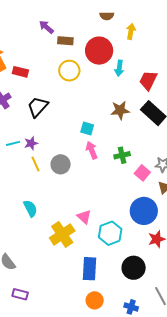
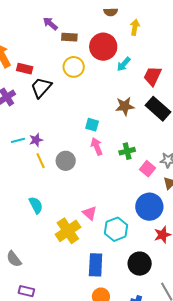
cyan arrow: (119, 68) -> (124, 64), turned 35
black trapezoid: (38, 107) -> (41, 87), moved

